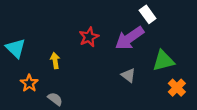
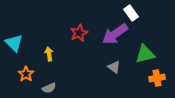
orange cross: (177, 88) -> (157, 78), turned 35
gray semicircle: (55, 99) -> (49, 88), turned 120

